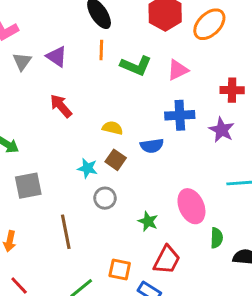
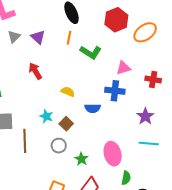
pink triangle: (178, 70) -> (123, 68), moved
purple star: (222, 130) -> (145, 116), moved
brown square: (116, 160) -> (66, 124), moved
gray circle: (105, 198) -> (59, 146), moved
brown line: (66, 232) -> (25, 141), moved

